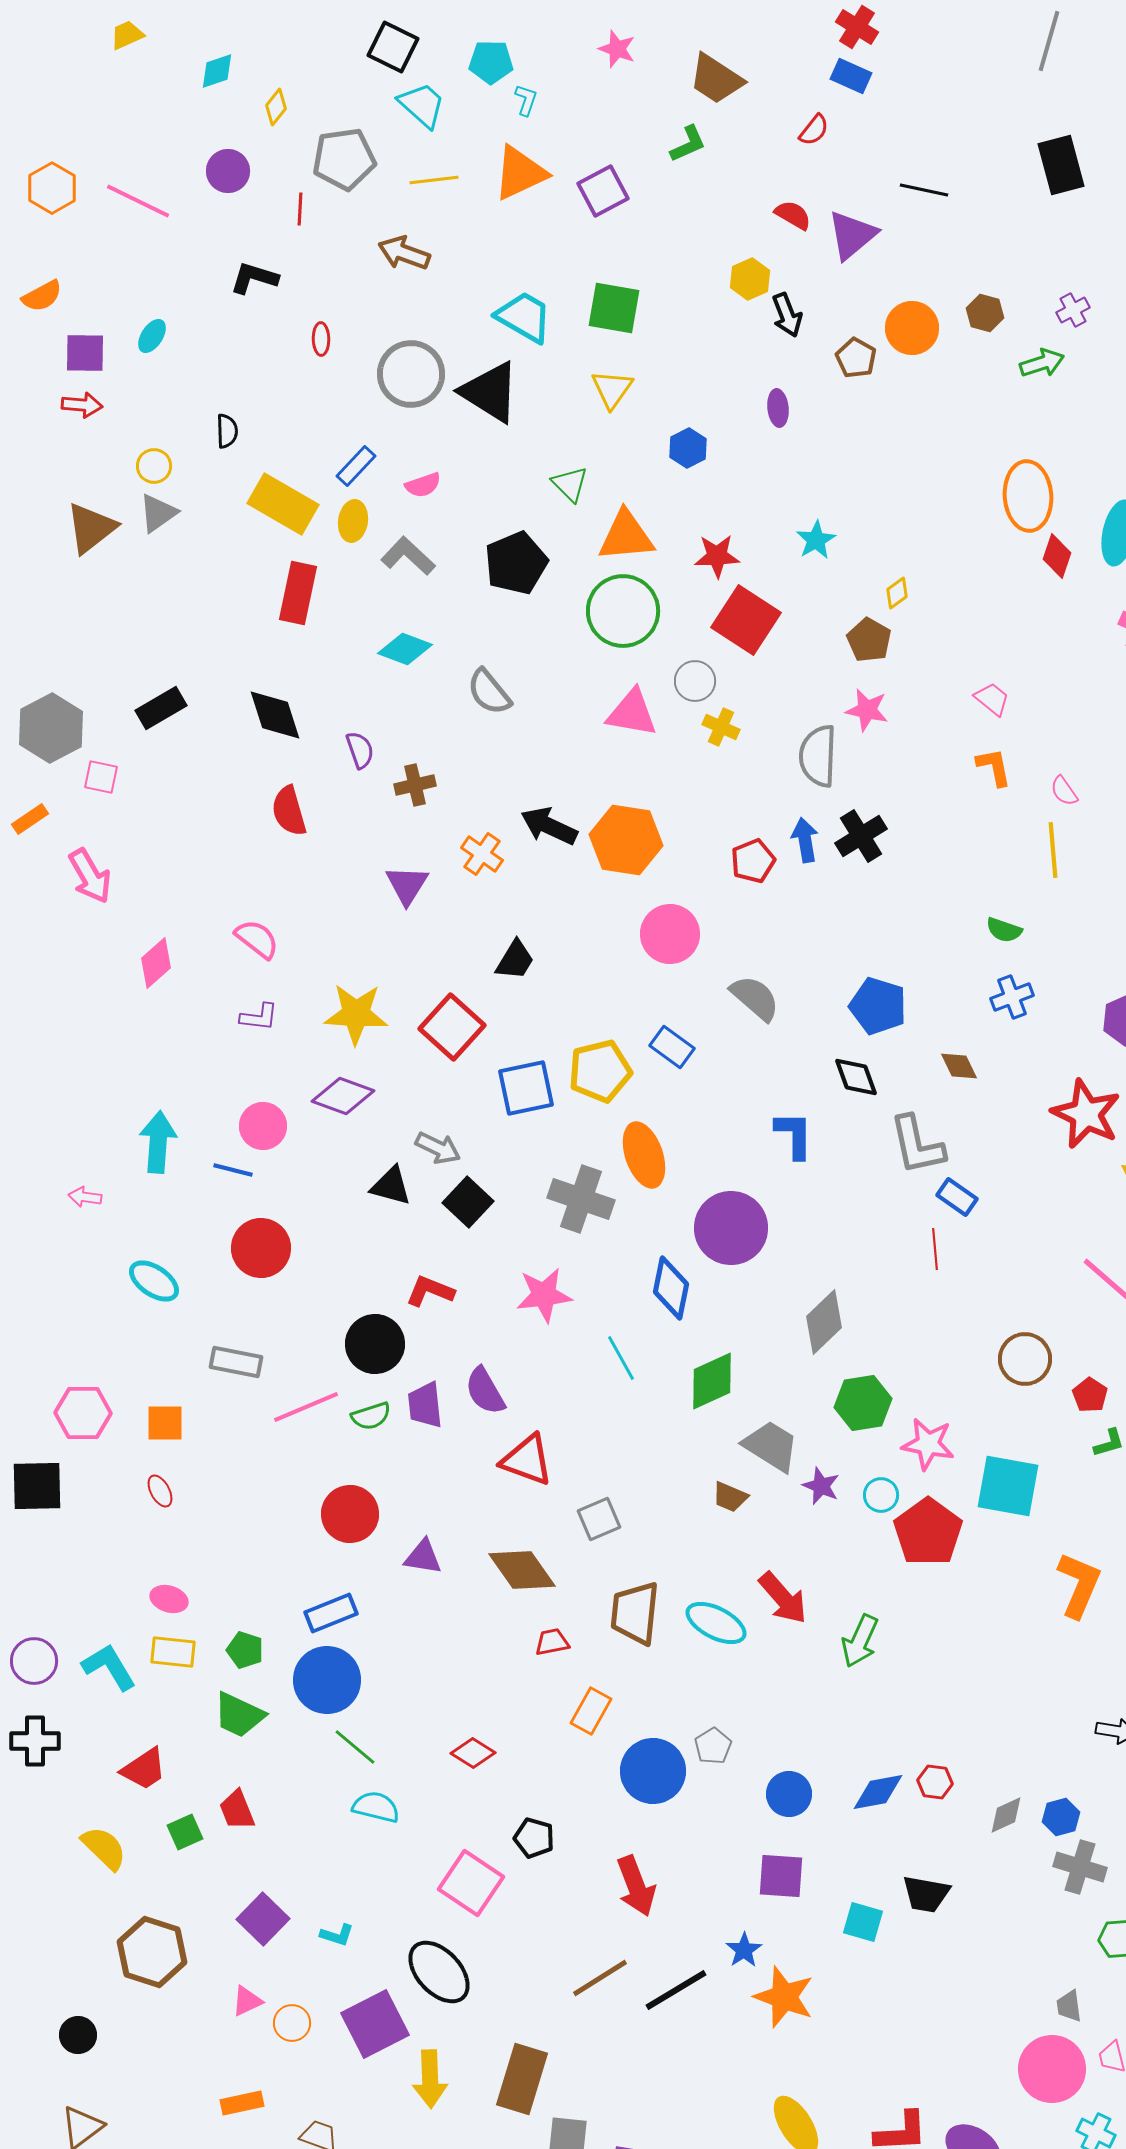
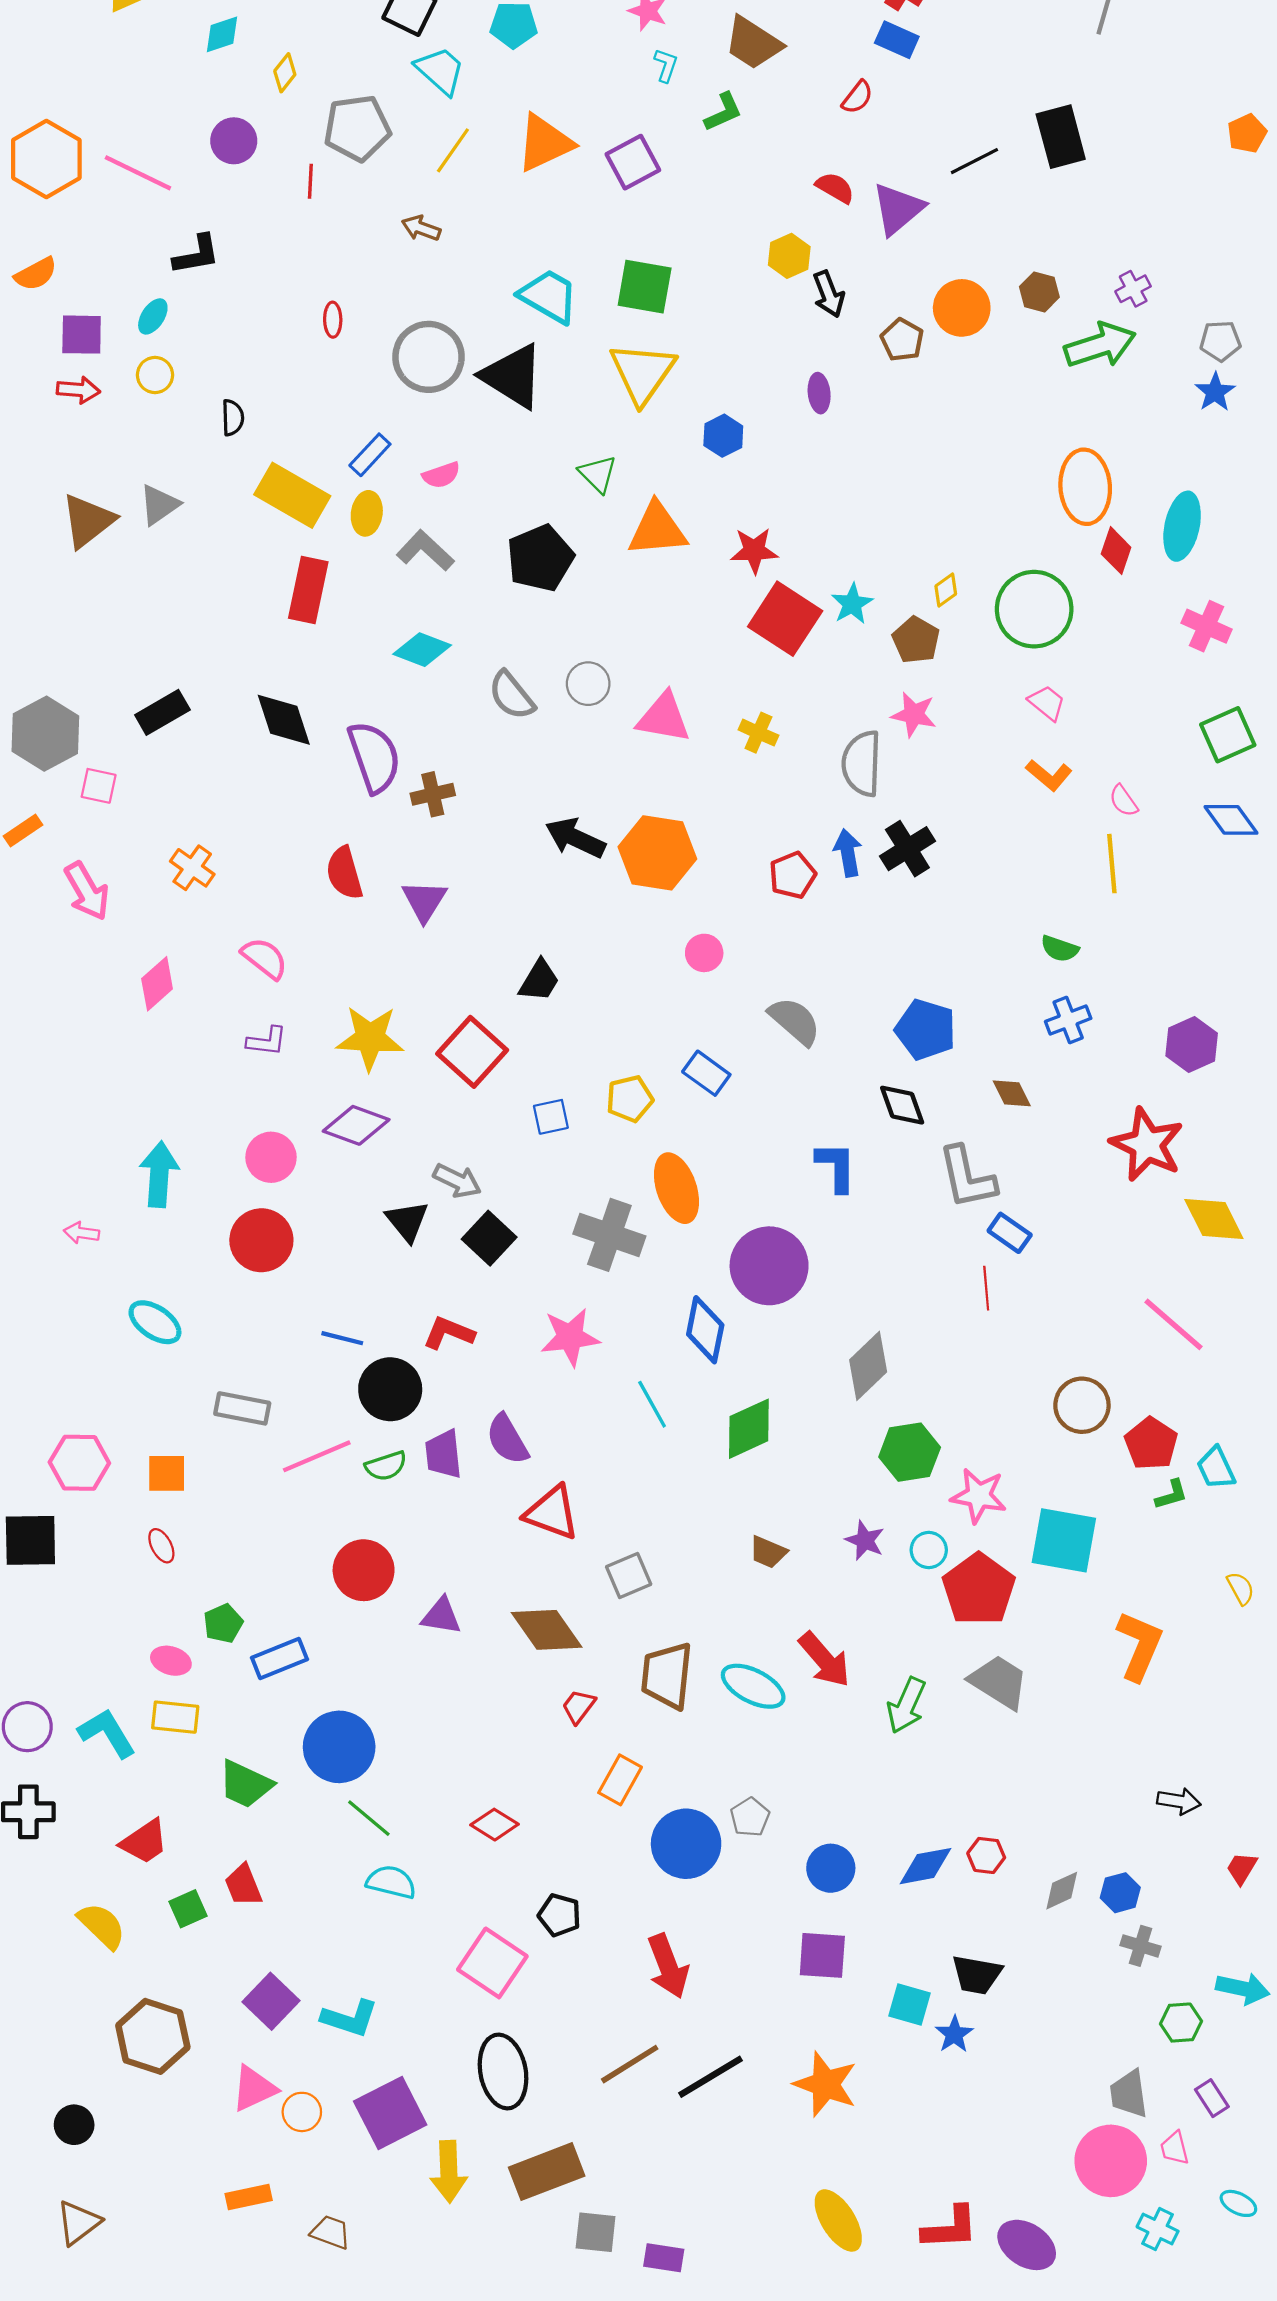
cyan L-shape: (526, 100) -> (666, 65), moved
black rectangle: (1061, 165) -> (1061, 137), moved
yellow line: (434, 180) -> (453, 150), turned -48
orange hexagon: (52, 188) -> (46, 159), size x1.4
black line: (924, 190) -> (974, 161), turned -39
brown arrow: (404, 253) -> (421, 228), size x0.7
black L-shape: (254, 278) -> (196, 255), moved, turned 153
green arrow: (1042, 363) -> (1100, 345), size x1.5
yellow triangle: (612, 389) -> (642, 373), size x1.5
yellow circle: (154, 466) -> (155, 375), moved
cyan star: (816, 540) -> (852, 604), moved
green circle: (623, 611) -> (1034, 609), moved
gray circle: (695, 681) -> (588, 684), moved
purple semicircle: (360, 750) -> (374, 757), size x1.8
orange L-shape: (994, 767) -> (1049, 775), turned 141
red semicircle: (289, 811) -> (344, 873), moved
orange cross: (482, 854) -> (192, 868), moved
pink circle: (670, 934) -> (704, 953), size x0.6
yellow pentagon: (600, 1071) -> (630, 1099), size x0.7
blue square: (526, 1088) -> (551, 1117), size x0.6
blue line: (233, 1170) -> (342, 1338), moved
black triangle: (391, 1186) -> (407, 1221), turned 36
red circle: (261, 1248) -> (261, 1240), moved
red pentagon: (1090, 1395) -> (1151, 1444), size x1.4
gray trapezoid: (771, 1446) -> (999, 1682), moved
blue rectangle: (331, 1613) -> (280, 1659), moved
red trapezoid: (552, 1642) -> (579, 1706), turned -42
green pentagon: (245, 1650) -> (223, 1623), moved, turned 30
gray cross: (1080, 1867) -> (1141, 1946), size x0.7
cyan L-shape: (337, 1935) -> (350, 2018), size x1.6
blue star: (744, 1950) -> (954, 2034), moved
black ellipse: (439, 1972) -> (503, 2071), moved, turned 32
pink triangle: (247, 2001) -> (254, 2089), size x1.4
gray trapezoid: (1069, 2006) -> (1129, 2094), size x1.4
brown rectangle: (522, 2079) -> (547, 2172), turned 52

